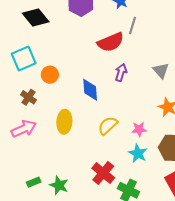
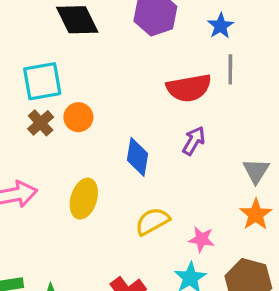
gray line: (132, 25) -> (230, 69), turned -30
gray triangle: (161, 71) -> (256, 171), moved
brown cross: (28, 97) -> (41, 123), moved

